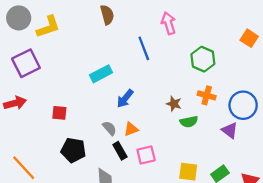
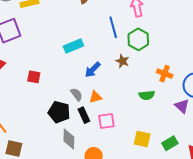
green hexagon: (203, 59) -> (138, 39), moved
brown star: (174, 104) -> (122, 61), moved
black pentagon: (73, 150) -> (59, 112), moved

